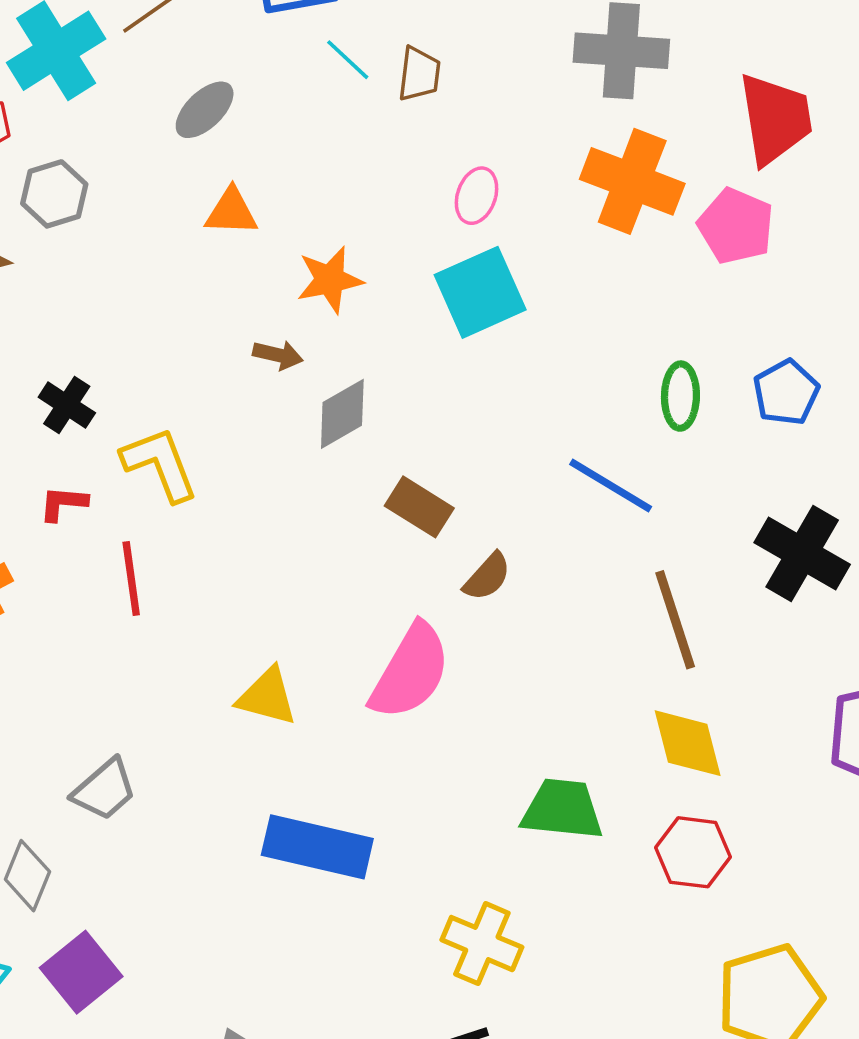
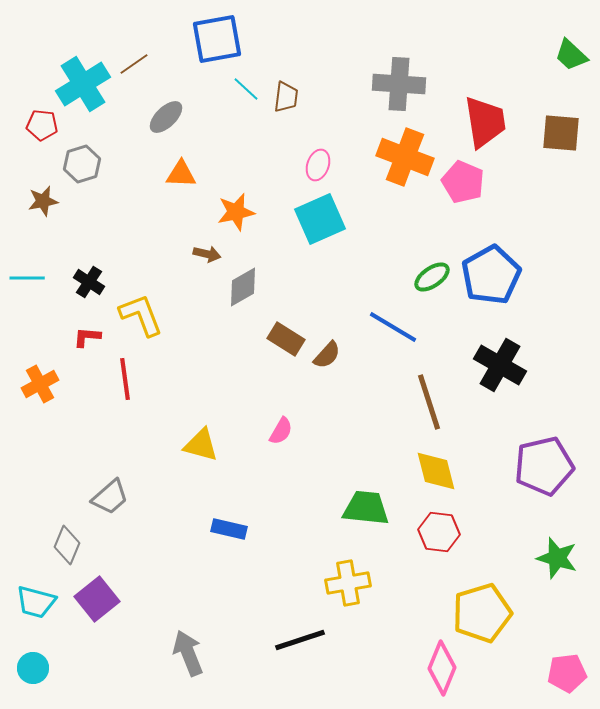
blue pentagon: (786, 392) -> (491, 275), size x1.6
green ellipse: (680, 396) -> (432, 277), turned 54
brown semicircle: (487, 577) -> (327, 355), moved
pink semicircle: (410, 672) -> (281, 431), size x0.5
blue rectangle: (317, 847) -> (229, 529), size x0.6
yellow cross: (482, 944) -> (348, 583), moved, turned -33

